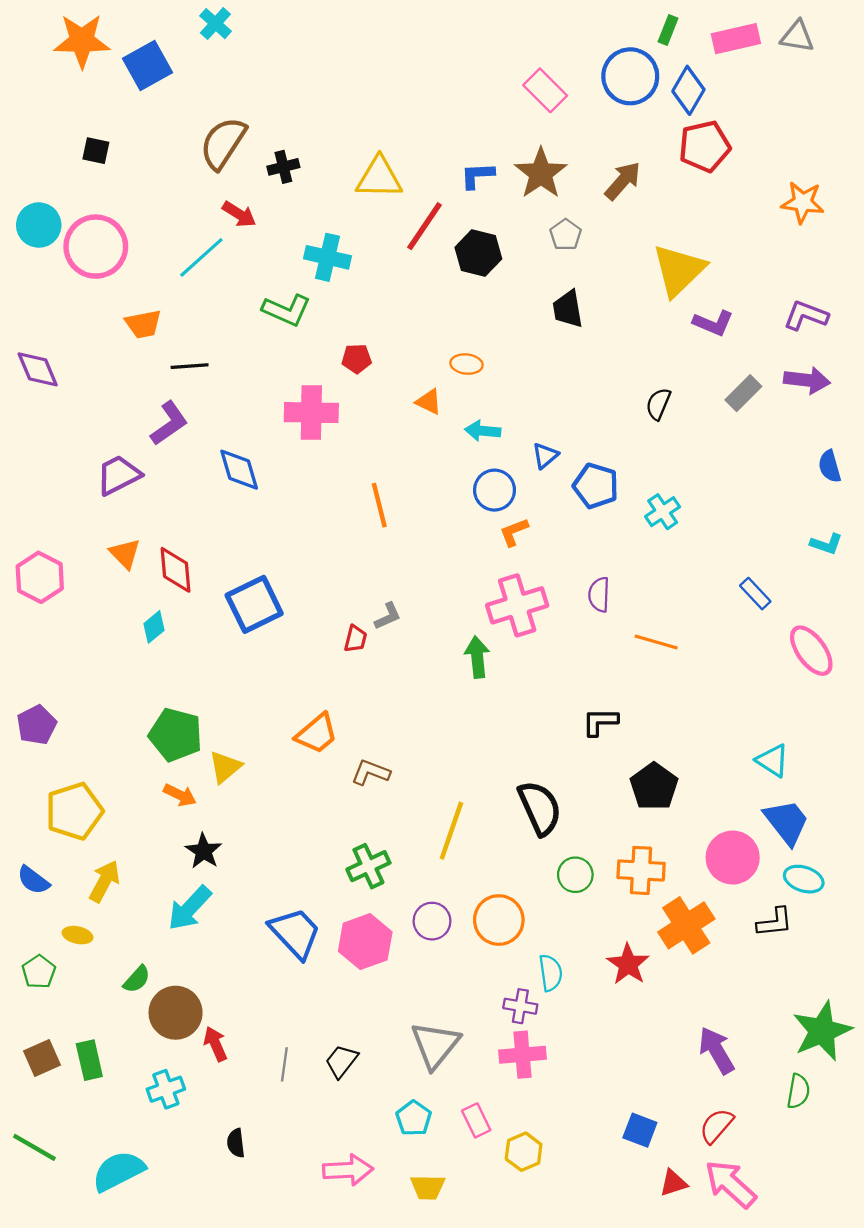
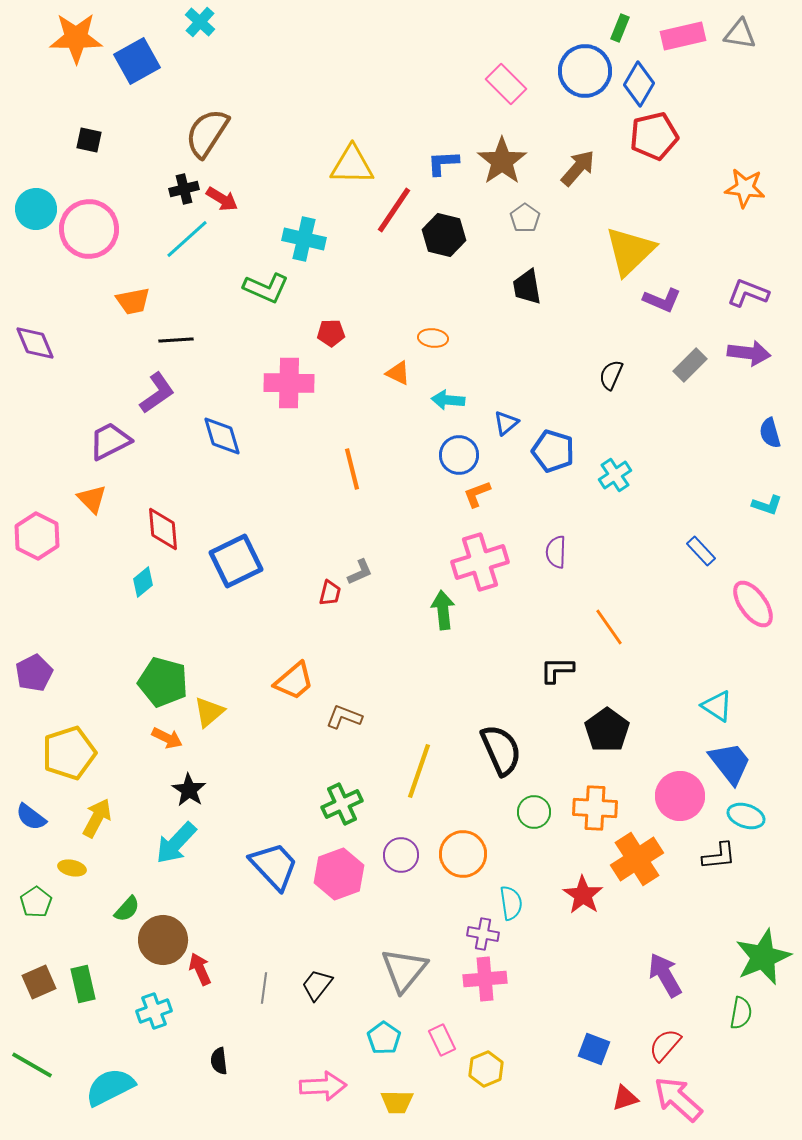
black cross: (283, 167) -> (184, 189), moved
orange triangle: (125, 554) -> (92, 499), moved
orange line: (656, 642) -> (609, 627), moved, turned 39

